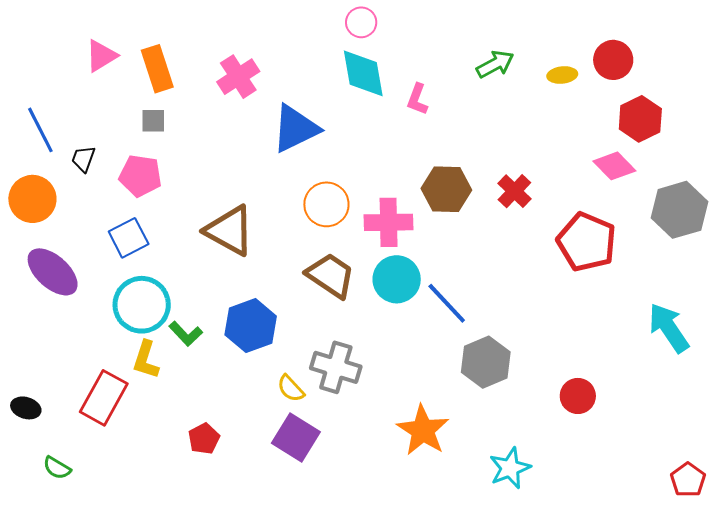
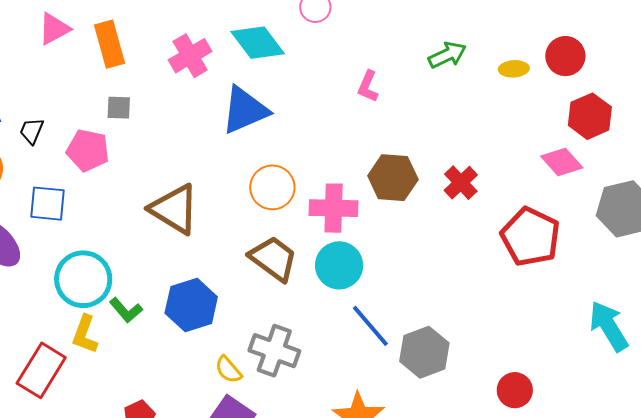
cyan diamond: (363, 73) -> (258, 43), moved, turned -30
gray square: (153, 121) -> (119, 108), moved
blue square: (129, 238) -> (47, 204), moved, turned 30
blue line: (447, 303) -> (370, 326), moved

